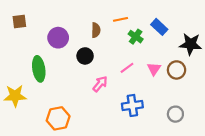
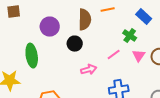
brown semicircle: (96, 30) -> (85, 20), size x1.5
green cross: (136, 37) -> (130, 36), moved
pink arrow: (100, 84) -> (89, 70), turned 35

